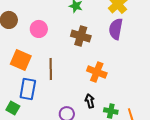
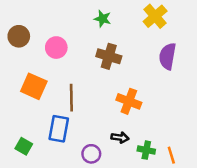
purple semicircle: (116, 29) -> (168, 56), moved
blue rectangle: (28, 89) -> (59, 129), moved
black arrow: (90, 101) -> (120, 138), turned 112

